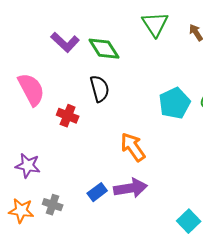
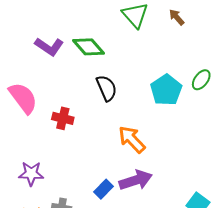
black semicircle: (100, 89) -> (107, 88), moved

